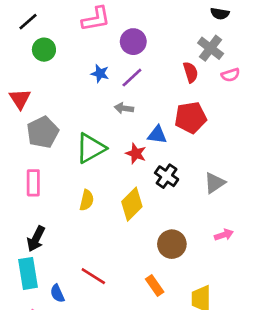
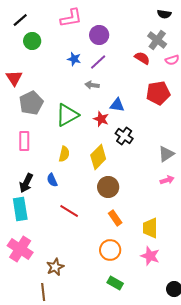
red semicircle: (191, 72) -> (142, 58), turned -42
red pentagon: (191, 118) -> (158, 93), moved
gray triangle: (215, 183) -> (166, 154), moved
brown circle: (172, 244) -> (108, 187), moved
blue semicircle: (57, 293) -> (52, 180), moved

